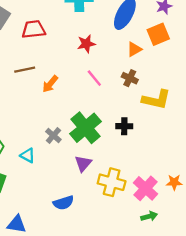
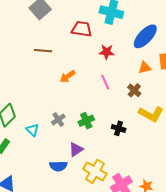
red trapezoid: (34, 29) -> (82, 29), moved
brown line: (25, 70) -> (43, 51), moved
green cross: (86, 128) -> (86, 121), size x0.6
blue semicircle: (63, 203) -> (58, 166), moved

